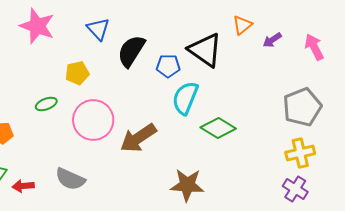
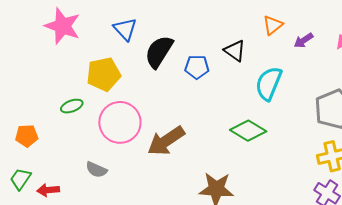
black triangle: (205, 50) -> (235, 51), size x0.6
yellow pentagon: (77, 73) -> (104, 74), size x1.4
cyan semicircle: (185, 98) -> (269, 83), moved
gray semicircle: (70, 179) -> (96, 170), moved, size x0.7

